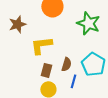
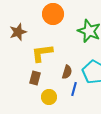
brown rectangle: (46, 70) -> (35, 78), moved

